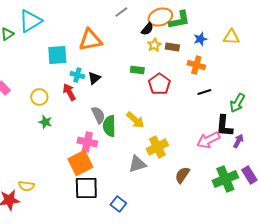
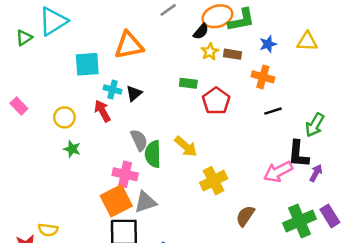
gray triangle: (137, 164) -> (145, 202), moved

